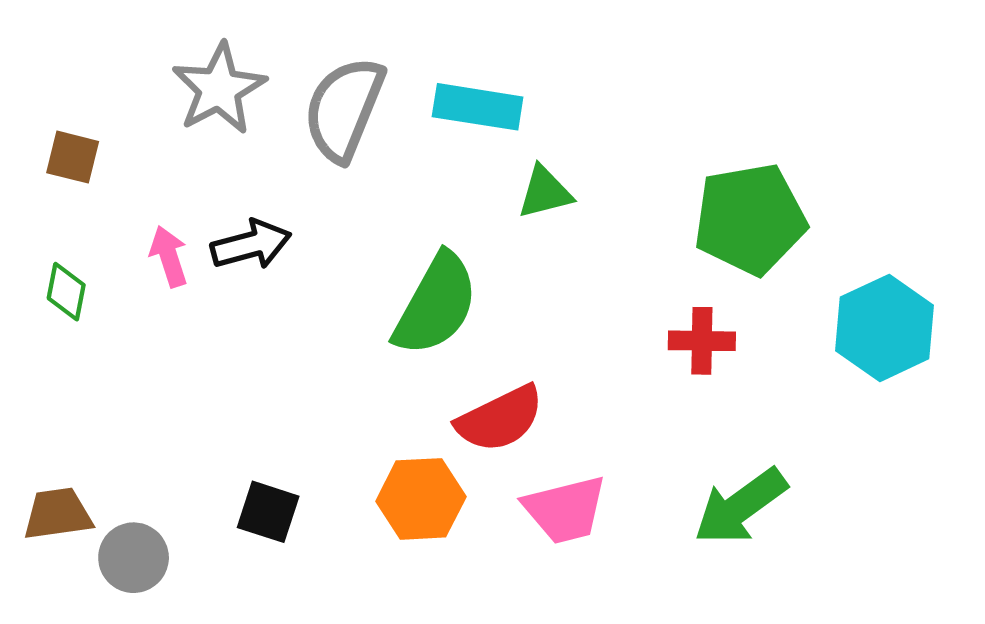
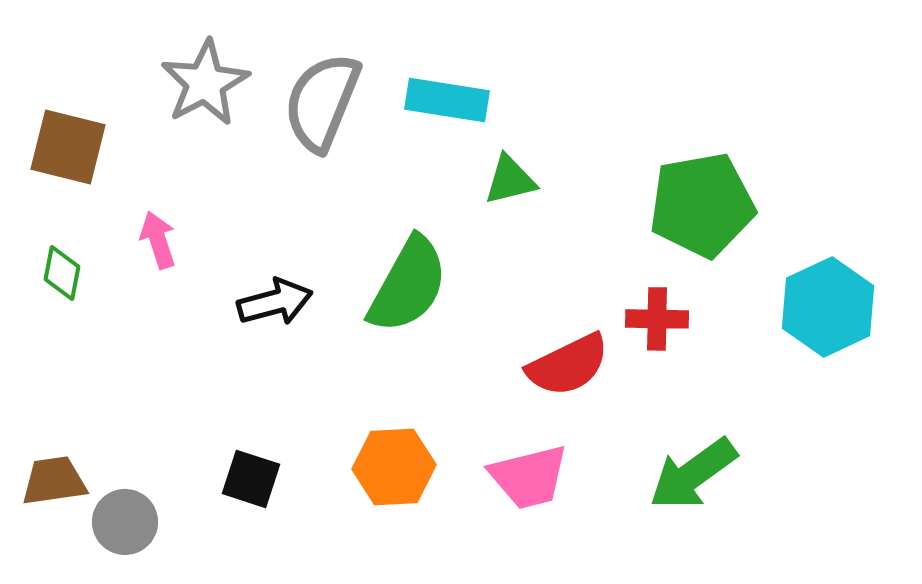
brown square: (73, 157) -> (68, 147), size x1.5
black arrow: (251, 245) -> (275, 302), moved
red semicircle: (500, 419) -> (568, 365), moved

